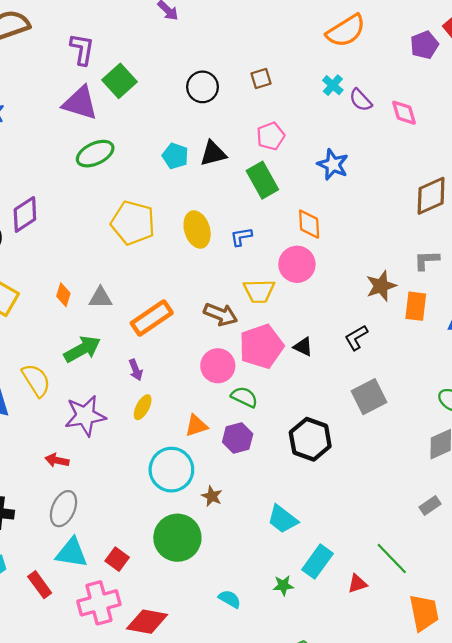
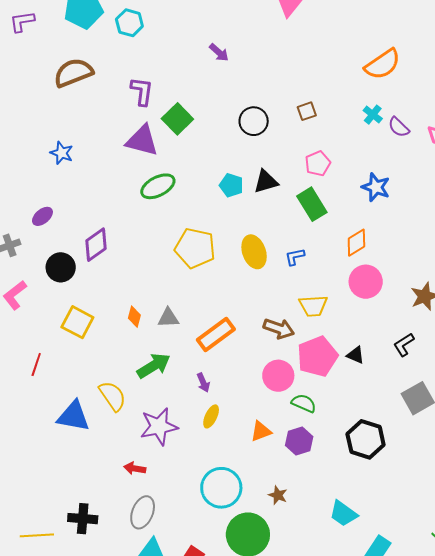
orange diamond: (309, 224) -> (356, 243), turned 64
pink circle: (297, 264) -> (366, 282), moved
cyan circle: (171, 470) -> (221, 488), moved

